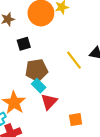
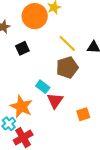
yellow line: (74, 60) -> (67, 43), moved
brown pentagon: (37, 70) -> (67, 68), moved

